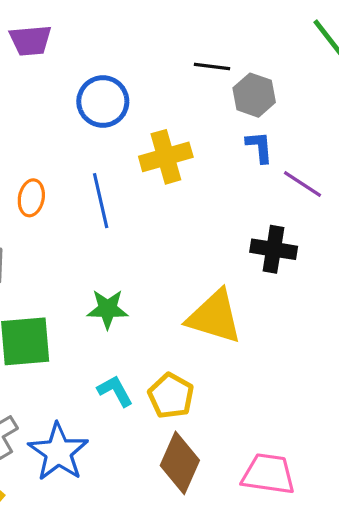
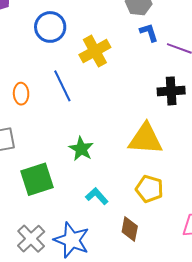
green star: (108, 309) -> (81, 149), turned -30
yellow pentagon: (171, 396) -> (149, 189), moved
brown diamond: (180, 463) -> (130, 229), moved, size x0.7

